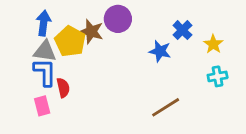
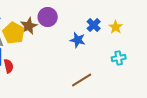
brown star: (91, 32) -> (29, 26), turned 30
yellow star: (213, 44) -> (116, 27), moved

